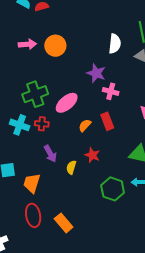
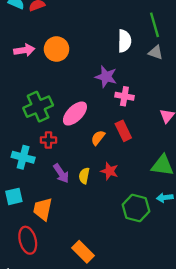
cyan cross: (20, 125) -> (23, 157), moved
yellow semicircle: (71, 167) -> (84, 176), moved
red ellipse: (33, 215) -> (28, 240), moved

